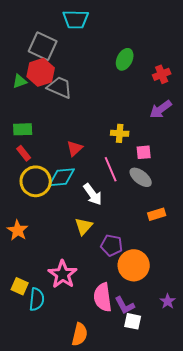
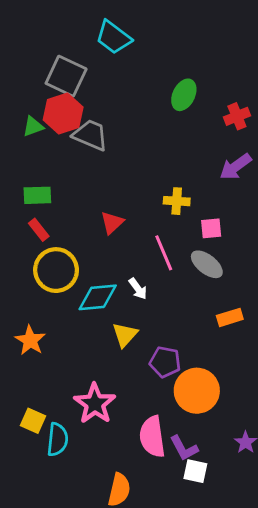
cyan trapezoid: (76, 19) -> (113, 37), turned 36
cyan diamond: (62, 177) -> (98, 297), moved
white arrow: (93, 194) -> (138, 289), size x0.7

